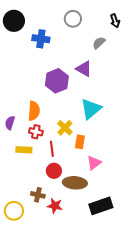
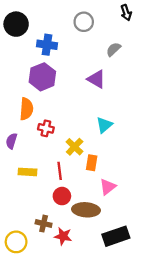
black arrow: (115, 21) -> (126, 13), moved
purple hexagon: (57, 81) -> (42, 77), moved
cyan triangle: (91, 109) -> (104, 125), size x0.7
orange semicircle: (34, 111) -> (26, 109), moved
red cross: (36, 132) -> (46, 128), moved

